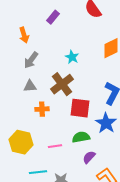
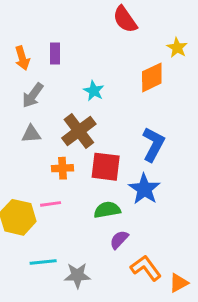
purple rectangle: (53, 17) -> (55, 54), moved, turned -40
orange cross: (42, 109) -> (63, 168), moved
pink line: (55, 146) -> (51, 204), moved

